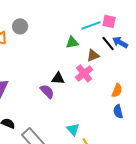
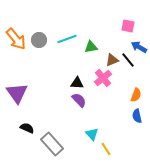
cyan line: (91, 25) -> (67, 39), moved
gray circle: (20, 26) -> (39, 40), moved
black line: (108, 43) -> (128, 60), moved
purple semicircle: (47, 91) -> (79, 100), moved

